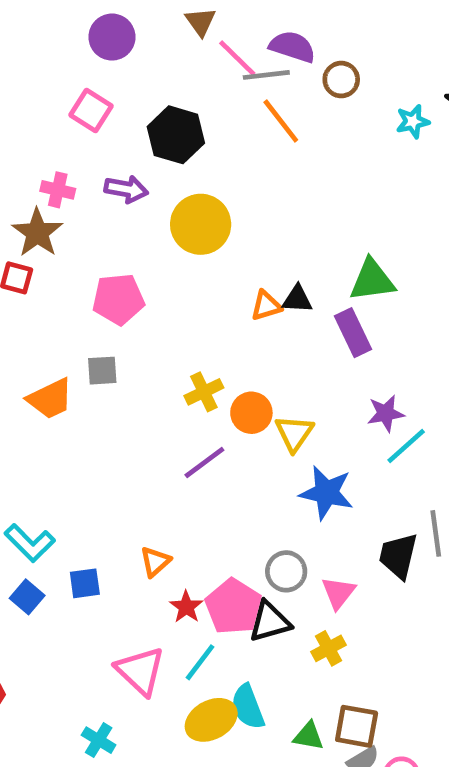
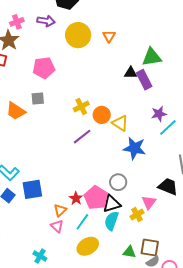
pink cross: (58, 190) -> (17, 22), turned -32
black triangle: (297, 299) -> (131, 73), moved
orange triangle: (266, 306) -> (109, 36), moved, turned -40
orange trapezoid: (50, 399) -> (16, 111), turned 60
yellow triangle: (294, 433) -> (120, 123), turned -30
black trapezoid: (398, 556) -> (168, 187), moved, turned 100
orange triangle: (155, 562) -> (60, 210), moved
blue square: (85, 583) -> (32, 189), size x1.5
pink triangle: (338, 593) -> (149, 202), moved
pink triangle: (140, 671) -> (57, 226), size x0.6
cyan semicircle: (248, 707) -> (112, 221), moved, turned 42

